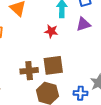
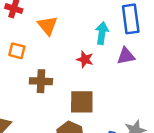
brown cross: (29, 71) -> (41, 81), moved

